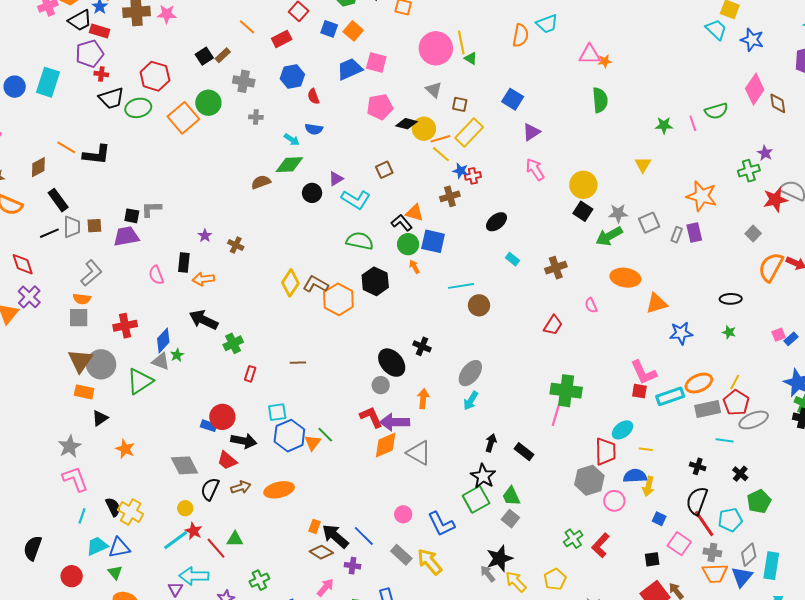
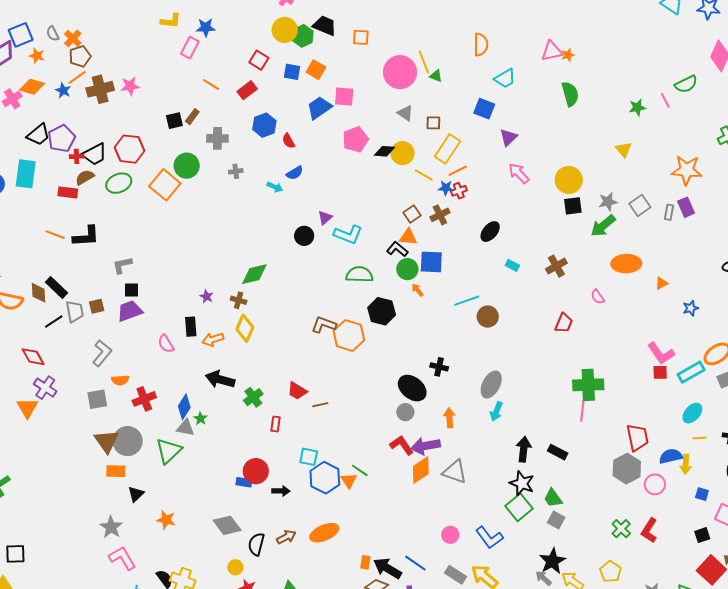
black trapezoid: (80, 20) -> (38, 135), moved
cyan trapezoid: (547, 24) -> (505, 78), moved
red rectangle: (100, 31) -> (68, 192), moved
black square: (204, 56) -> (174, 121), turned 30
black trapezoid: (111, 98) -> (95, 154), moved
blue semicircle: (314, 129) -> (295, 173), turned -30
orange line: (441, 139) -> (458, 171), moved
green diamond: (289, 165) -> (254, 274), moved
brown diamond: (38, 167) -> (39, 293), moved, turned -55
brown square: (384, 170) -> (412, 214), moved
brown semicircle: (261, 182) -> (85, 177), moved
gray L-shape: (151, 209) -> (122, 265), moved
black square: (583, 211) -> (573, 206), turned -30
yellow diamond: (290, 283) -> (245, 328), moved
orange semicircle: (82, 299) -> (120, 380), moved
orange triangle: (657, 303) -> (661, 283), size x0.6
blue star: (681, 333) -> (691, 308), size x0.7
cyan square: (277, 412) -> (309, 457), turned 30
cyan ellipse: (623, 430) -> (692, 413), moved
black arrow: (244, 441) -> (281, 491), size x0.7
black arrow: (491, 443) -> (524, 449), size x1.4
yellow line: (646, 449) -> (700, 438), moved
red trapezoid: (227, 460) -> (297, 391), moved

